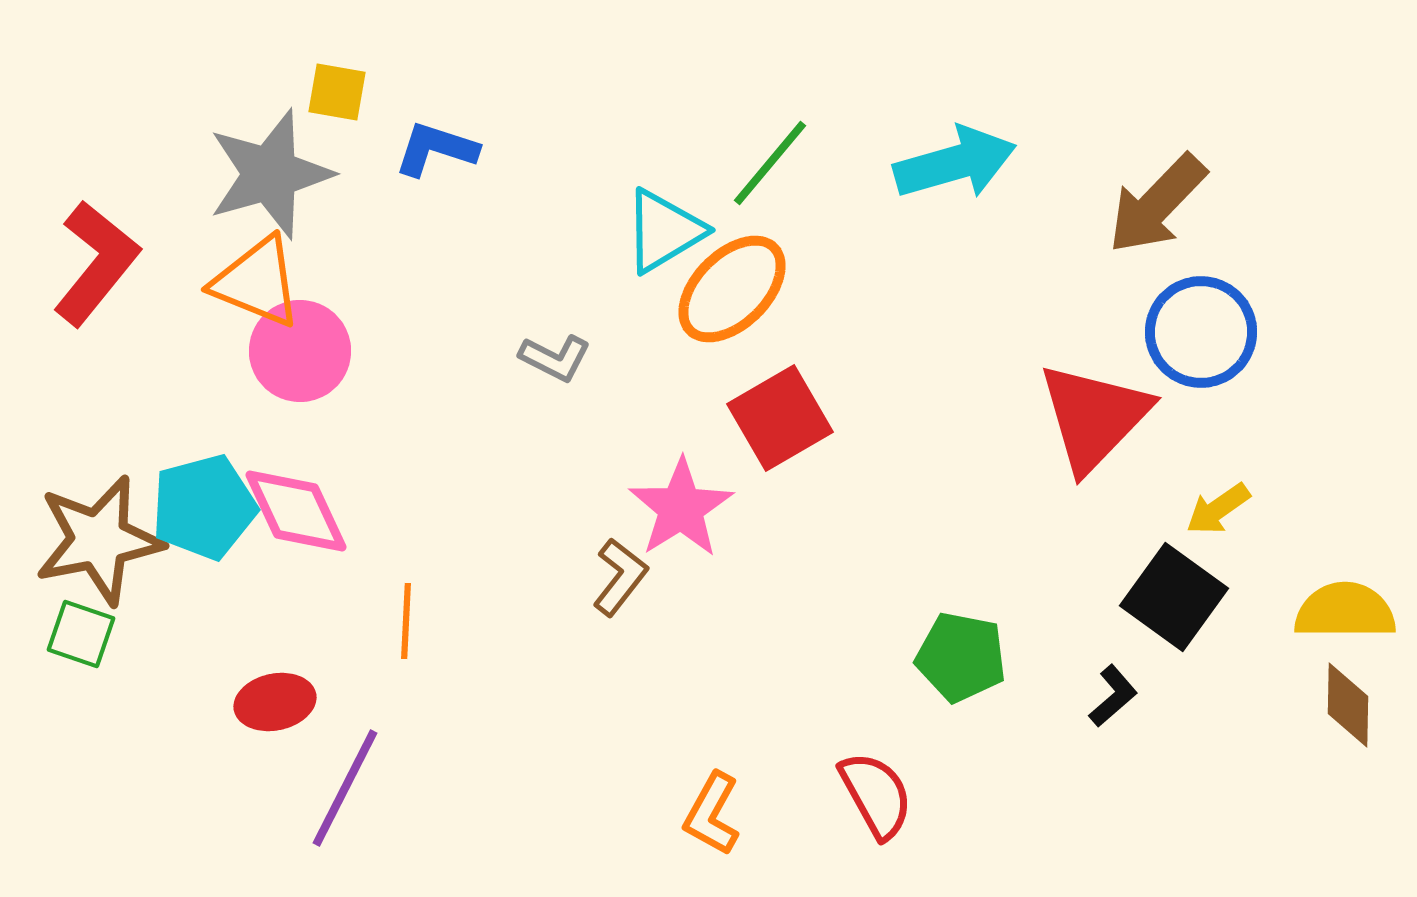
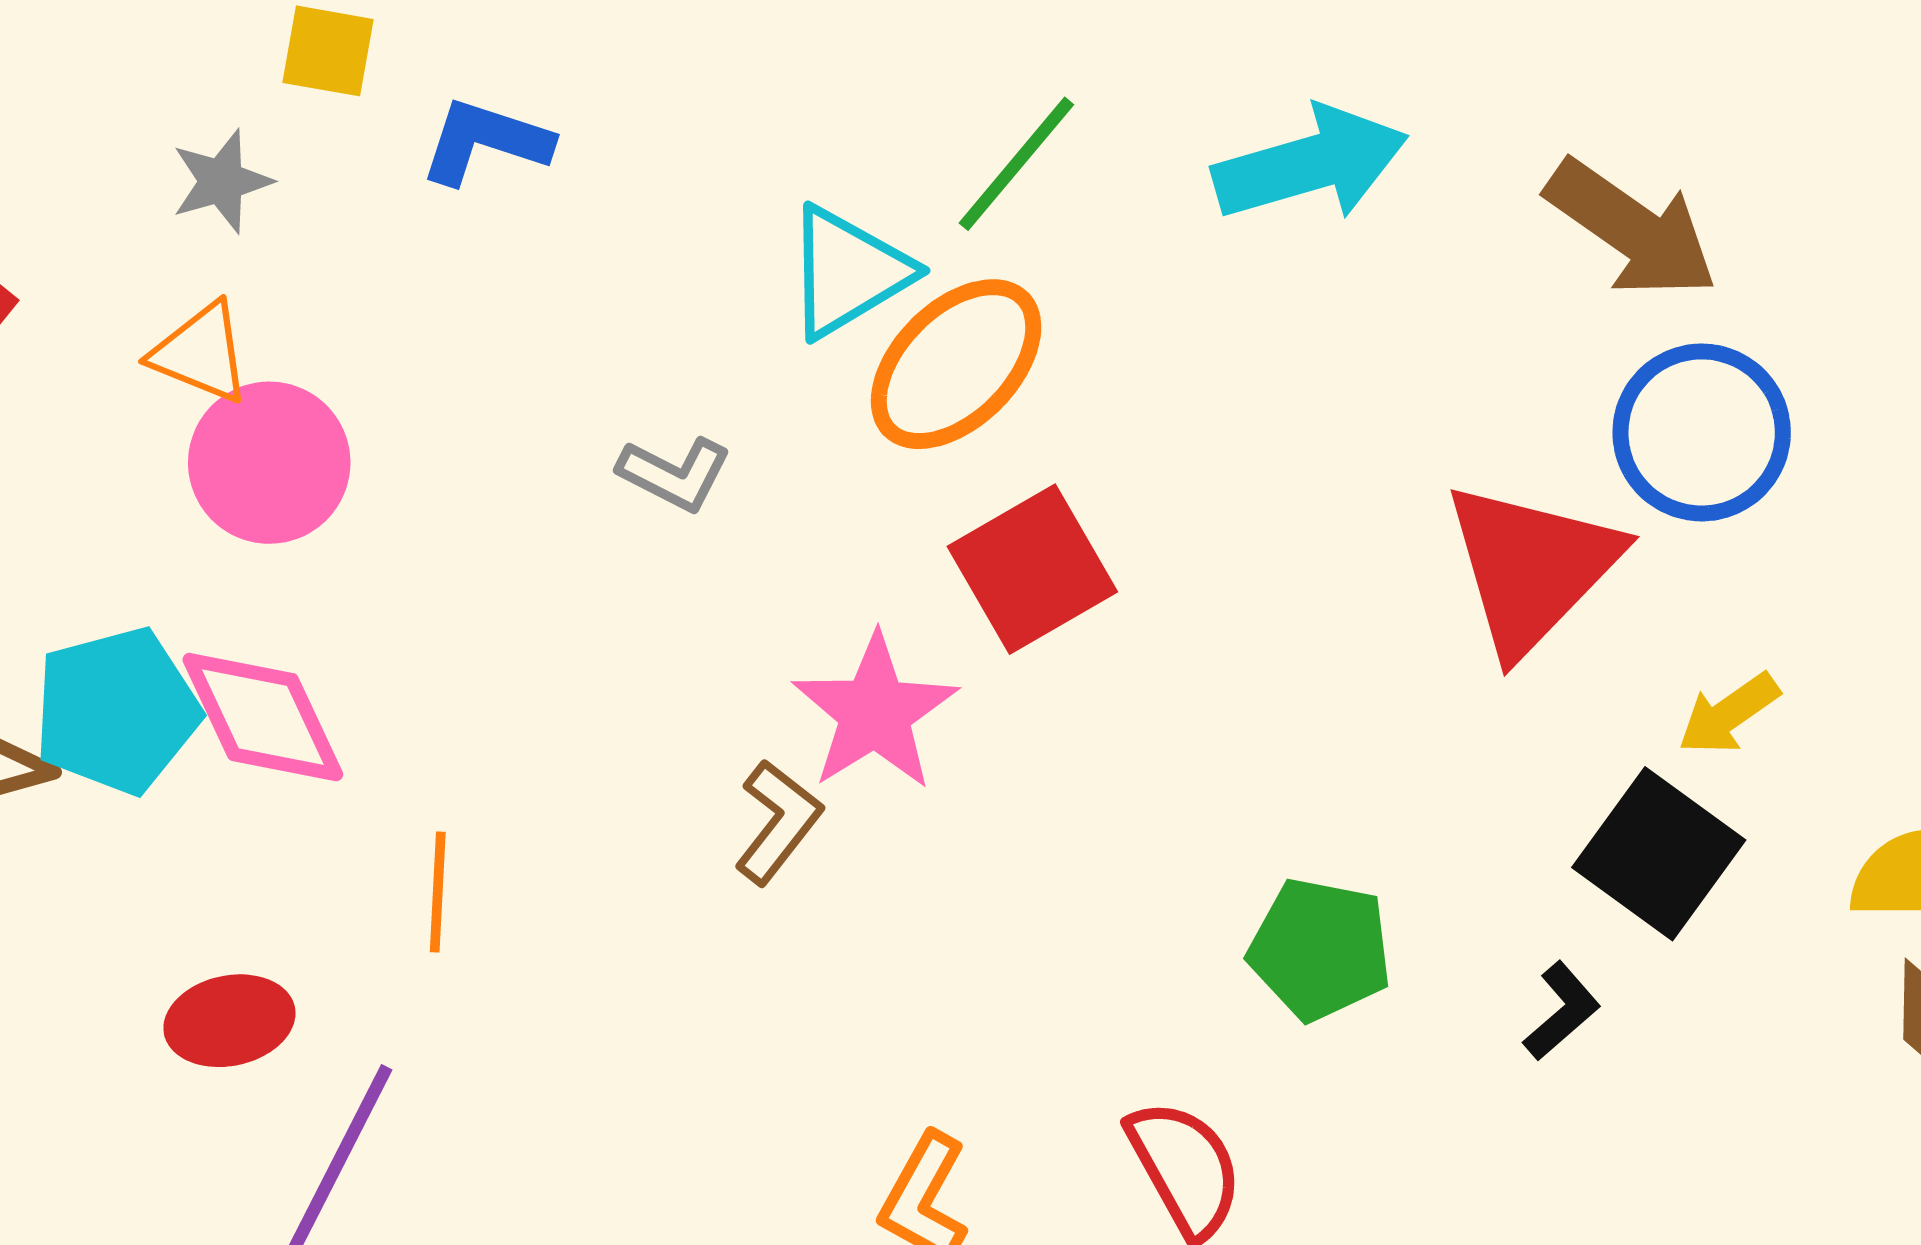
gray star: (270, 174) -> (222, 181), size x0.5
brown arrow: (1157, 204) -> (1632, 229), turned -99
orange triangle: (257, 282) -> (201, 353), size x0.7

